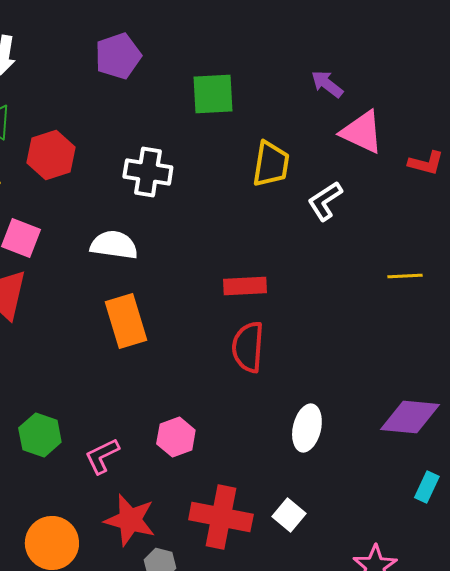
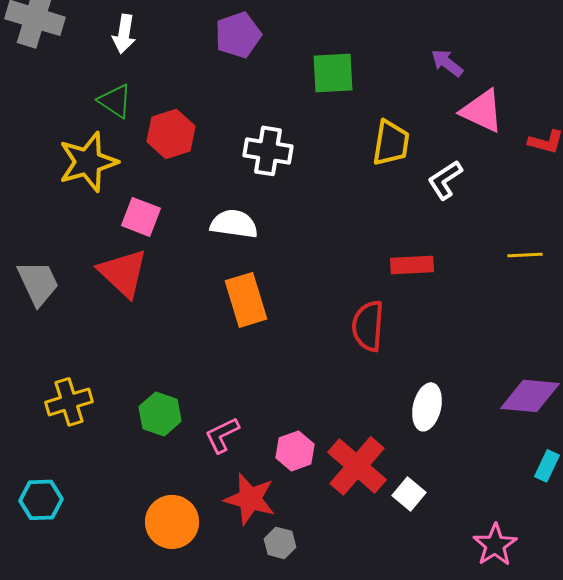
red rectangle: (245, 286) -> (412, 265), moved
pink hexagon: (176, 437) -> (295, 451), moved
red cross: (221, 517) -> (357, 466), moved, turned 30

